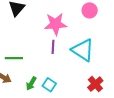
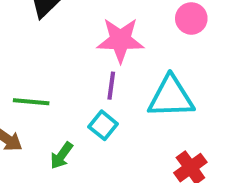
cyan triangle: (83, 50) -> (171, 97), turned -40
cyan square: (49, 85) -> (103, 125), moved

